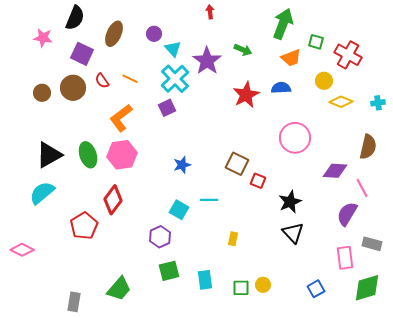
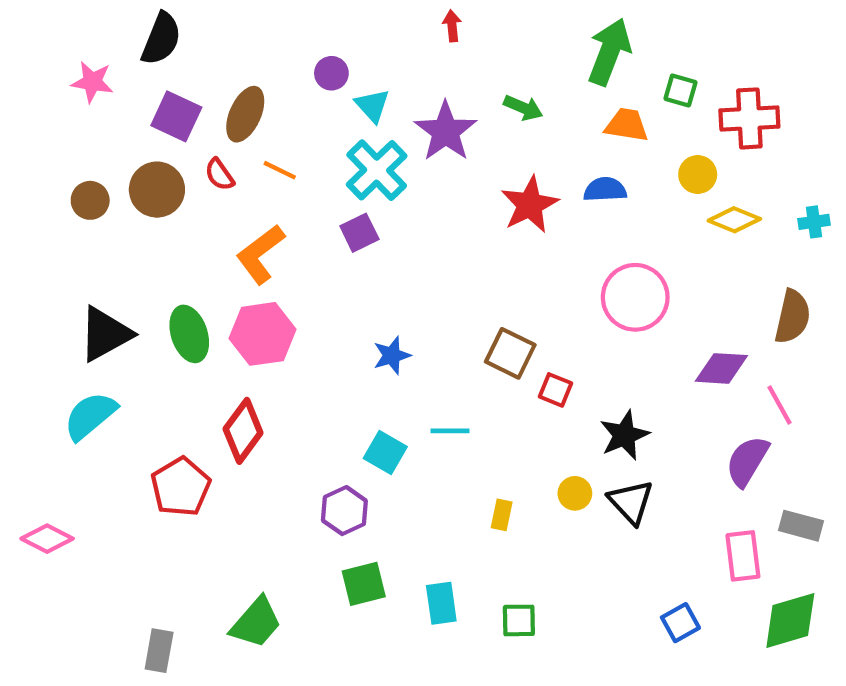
brown ellipse: (114, 34) -> (245, 114), moved
red cross: (348, 55) -> (749, 118), turned -32
orange trapezoid: (291, 58) -> (627, 125), turned -150
yellow circle: (263, 285) -> (575, 493), moved

